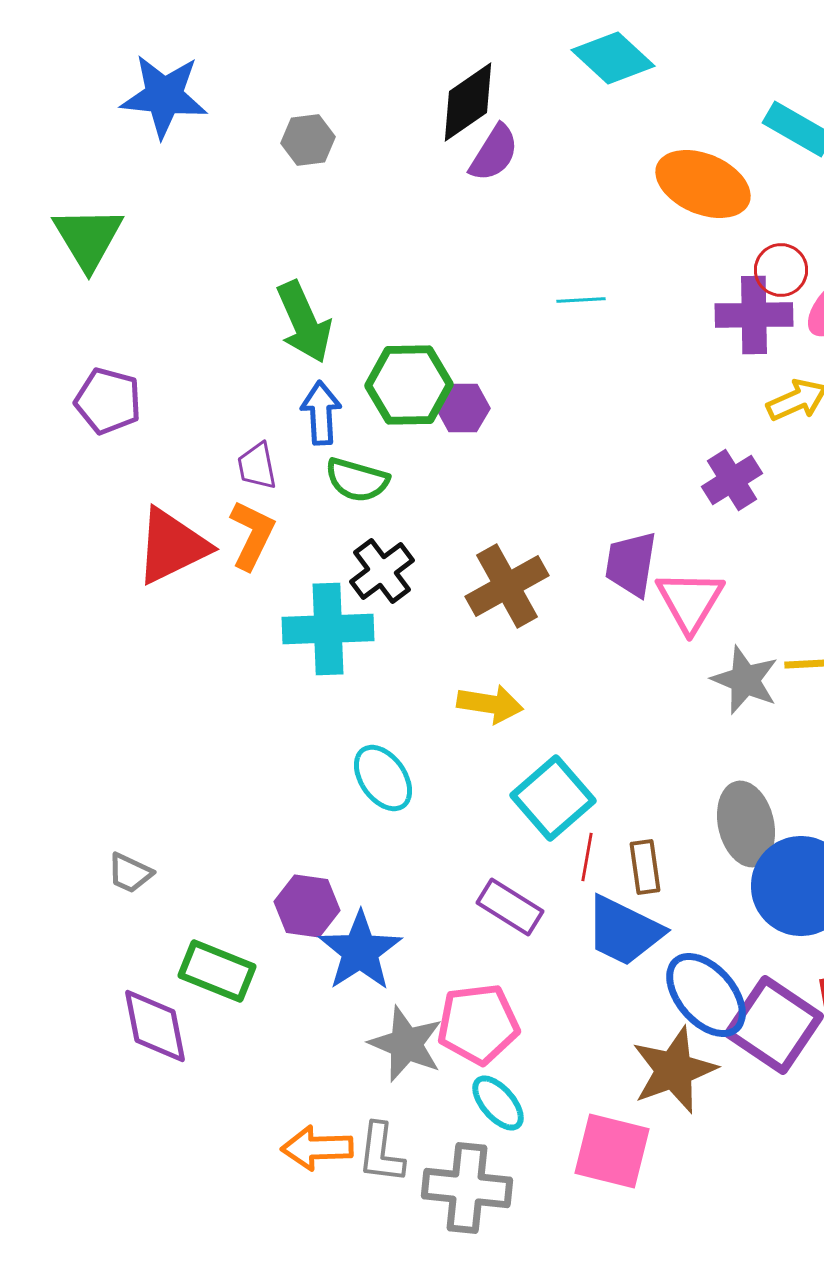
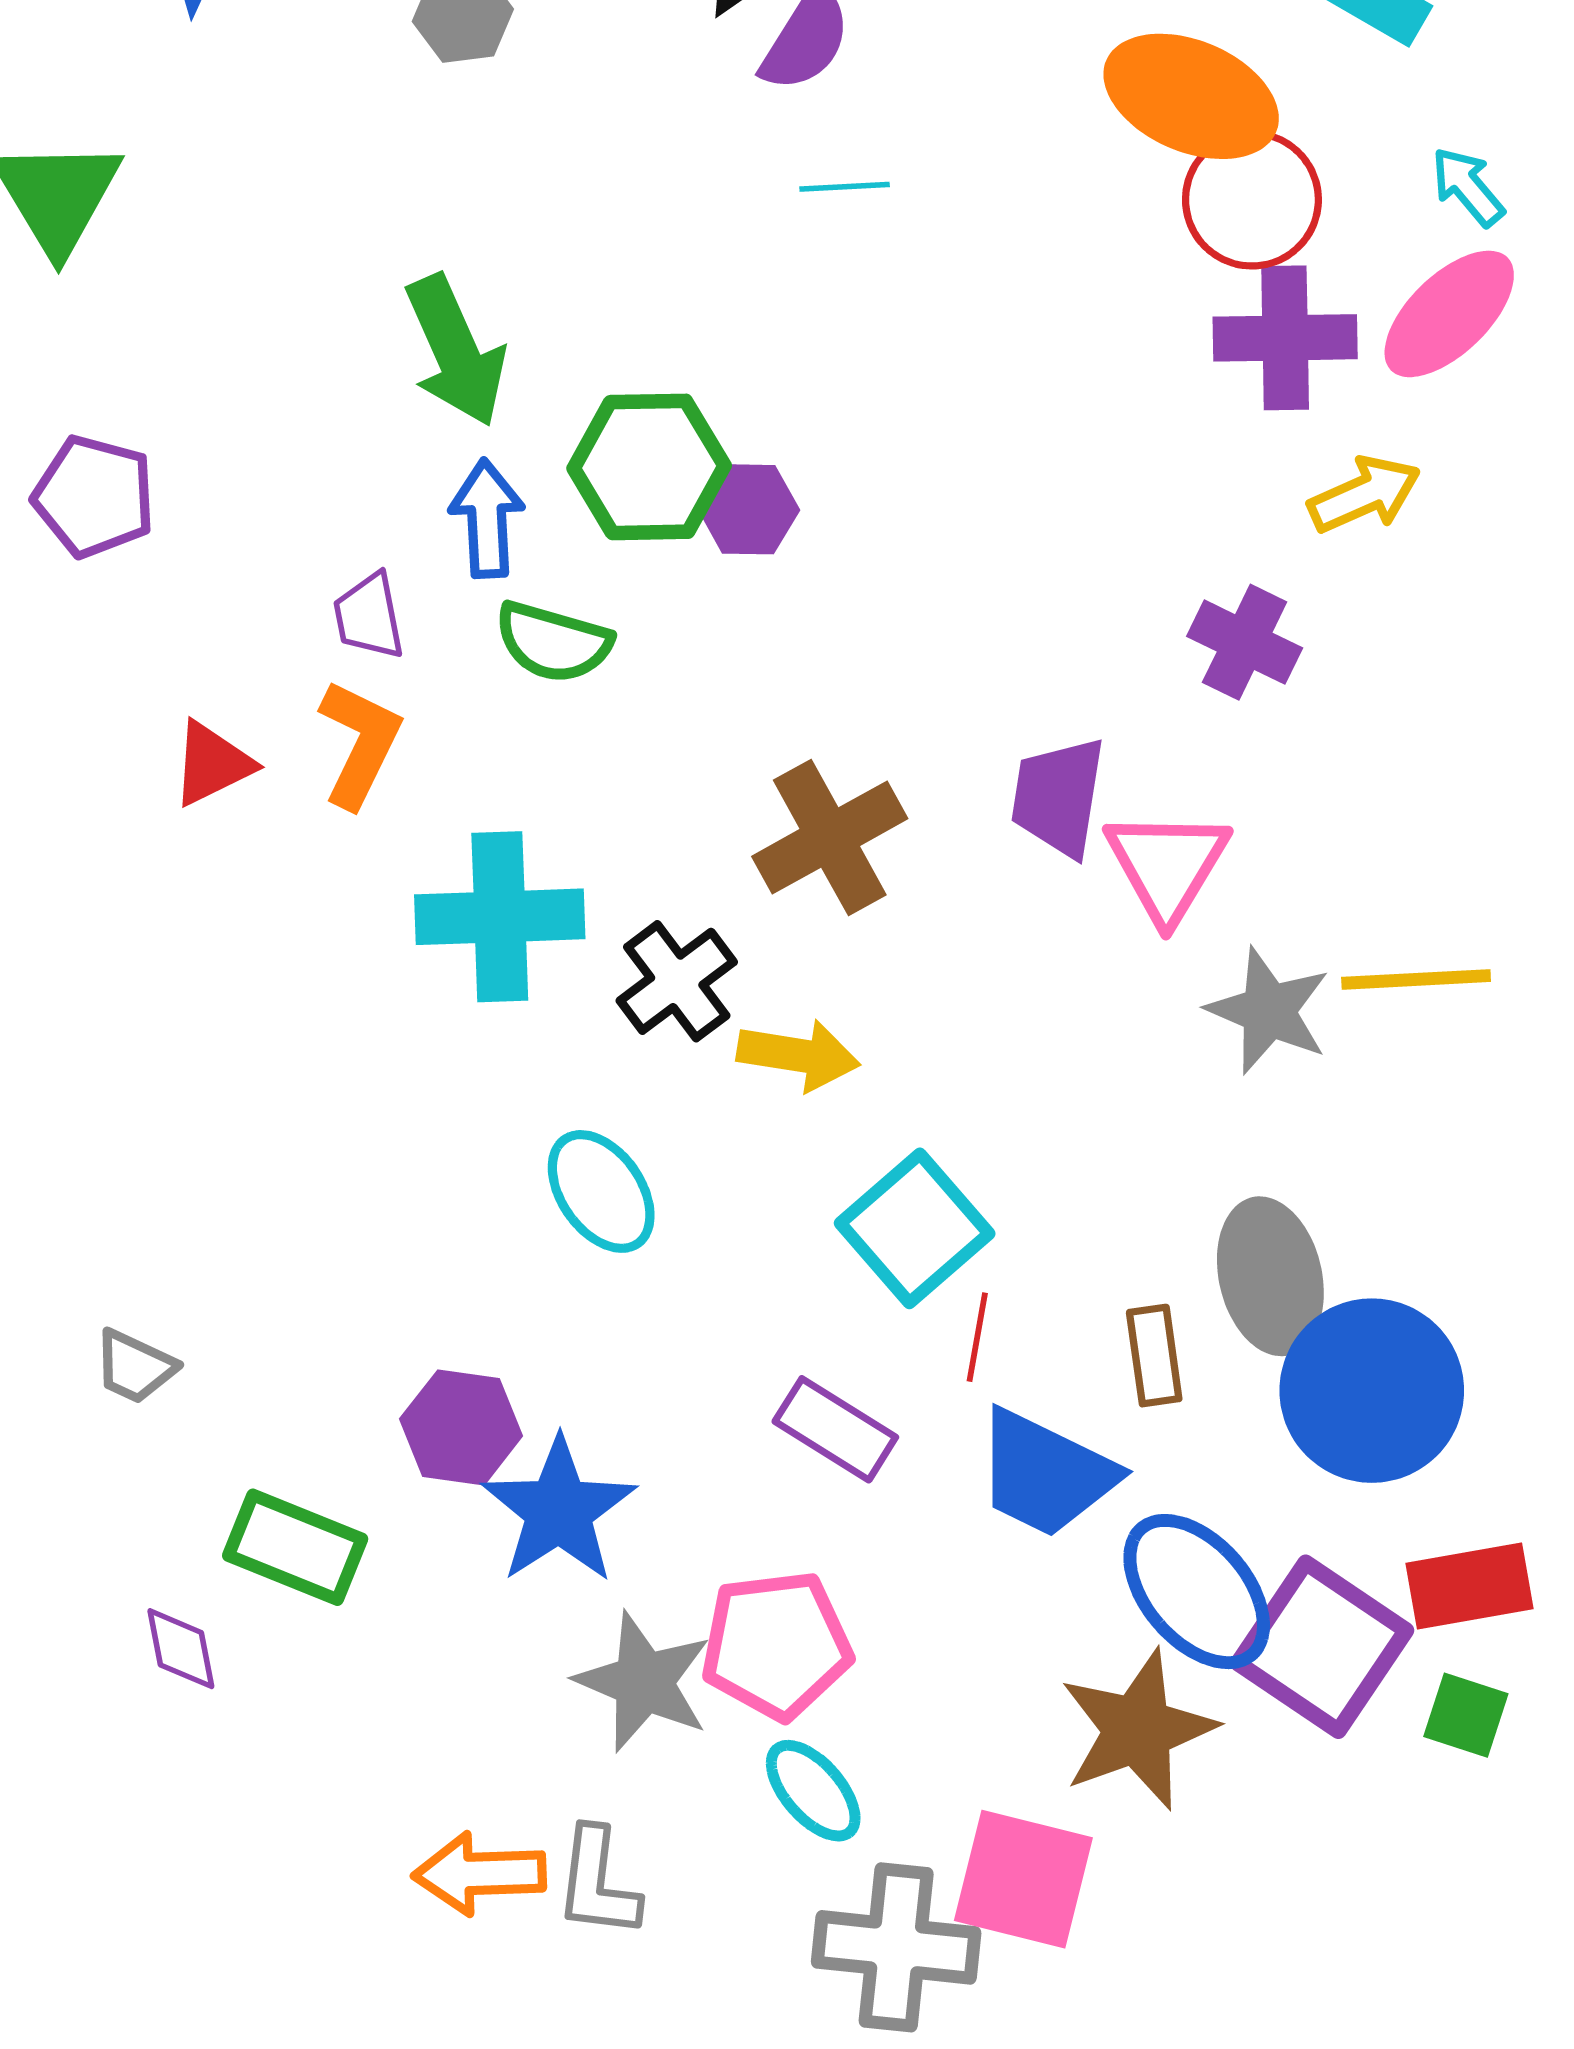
red circle: (781, 270) -> (1252, 200), moved, size x1.4
cyan line: (581, 300) -> (845, 187), moved
purple cross: (732, 480) -> (1245, 642), turned -32
red triangle: (172, 546) -> (212, 764), size x0.6
black cross: (382, 571) -> (677, 981), moved
brown rectangle: (645, 867) -> (1154, 1356), moved
purple diamond: (155, 1026) -> (181, 1649), size x0.6
gray cross: (467, 1188) -> (896, 1947), moved

